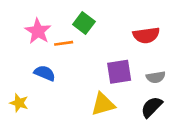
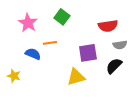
orange line: (64, 43) -> (50, 43), moved
gray semicircle: (156, 77) -> (120, 45), moved
black semicircle: (152, 107) -> (114, 66), moved

